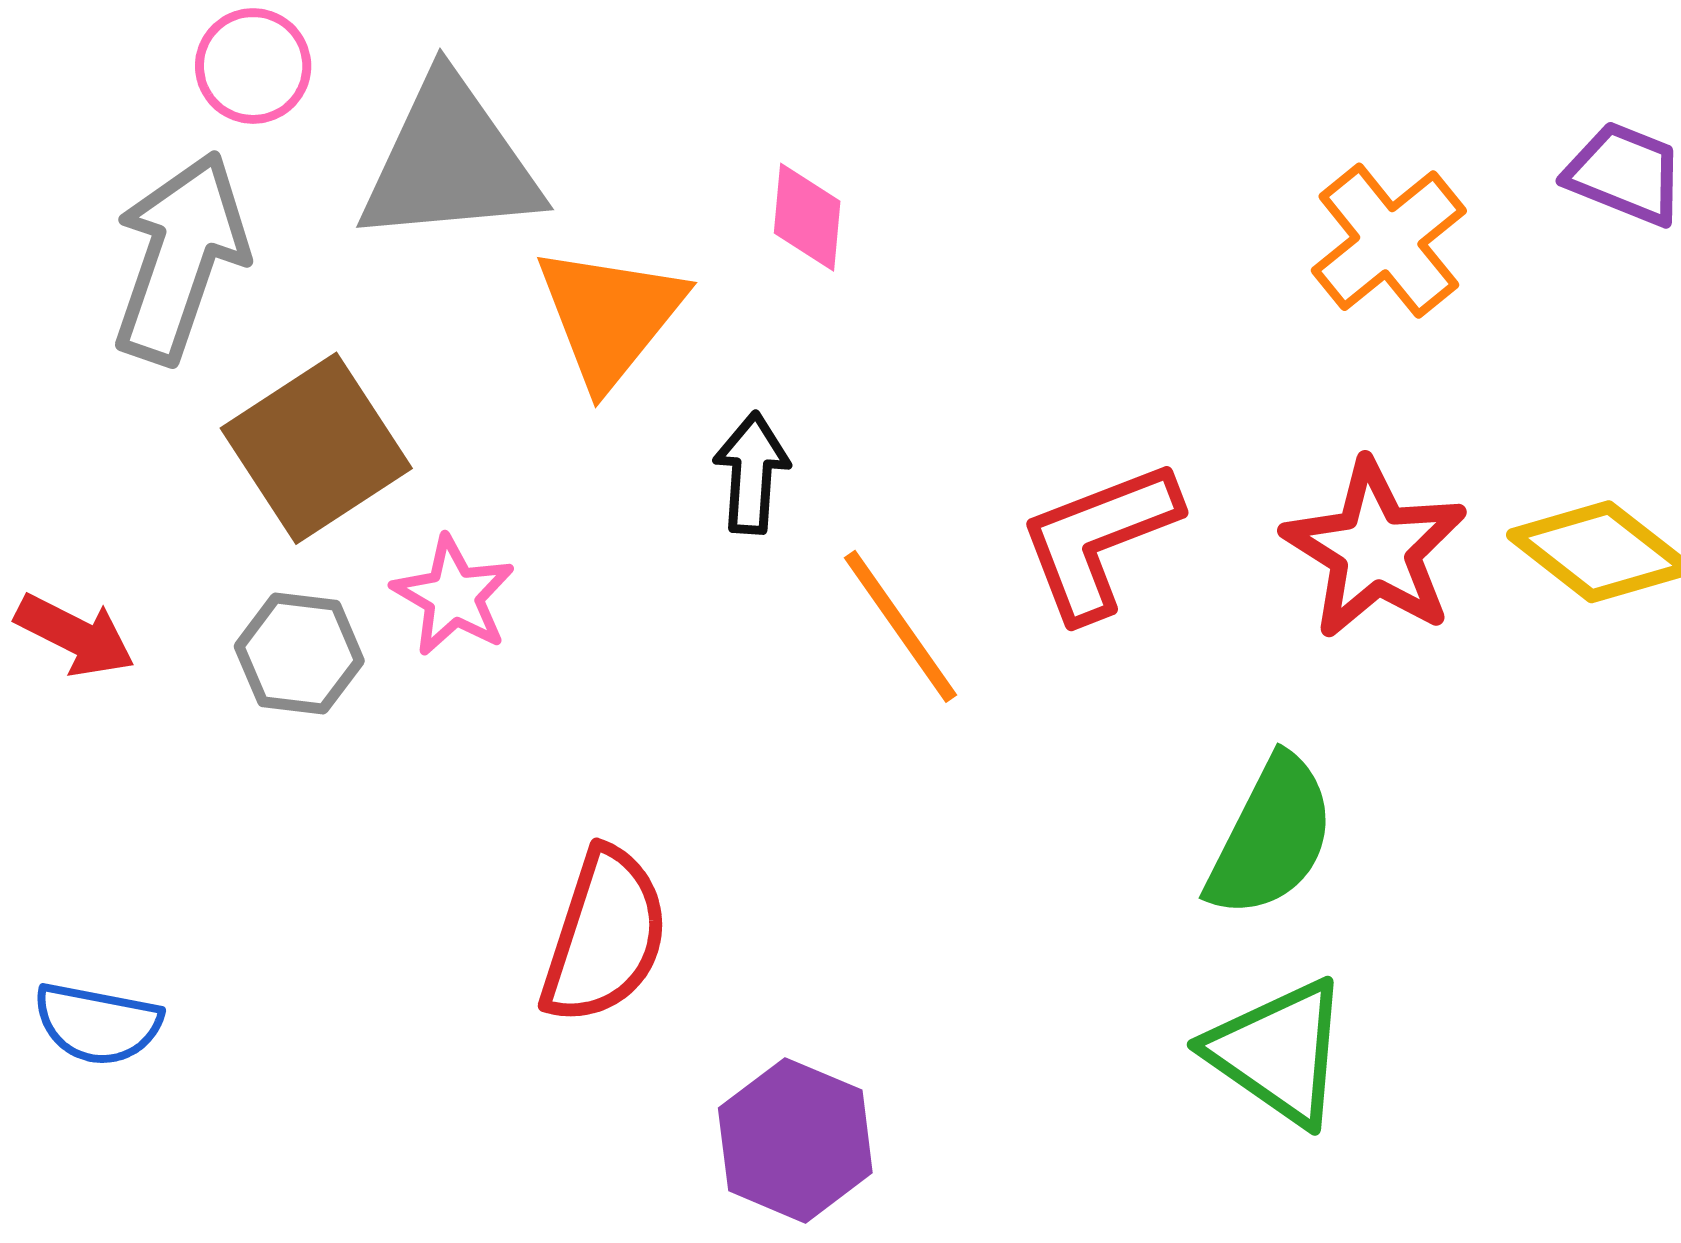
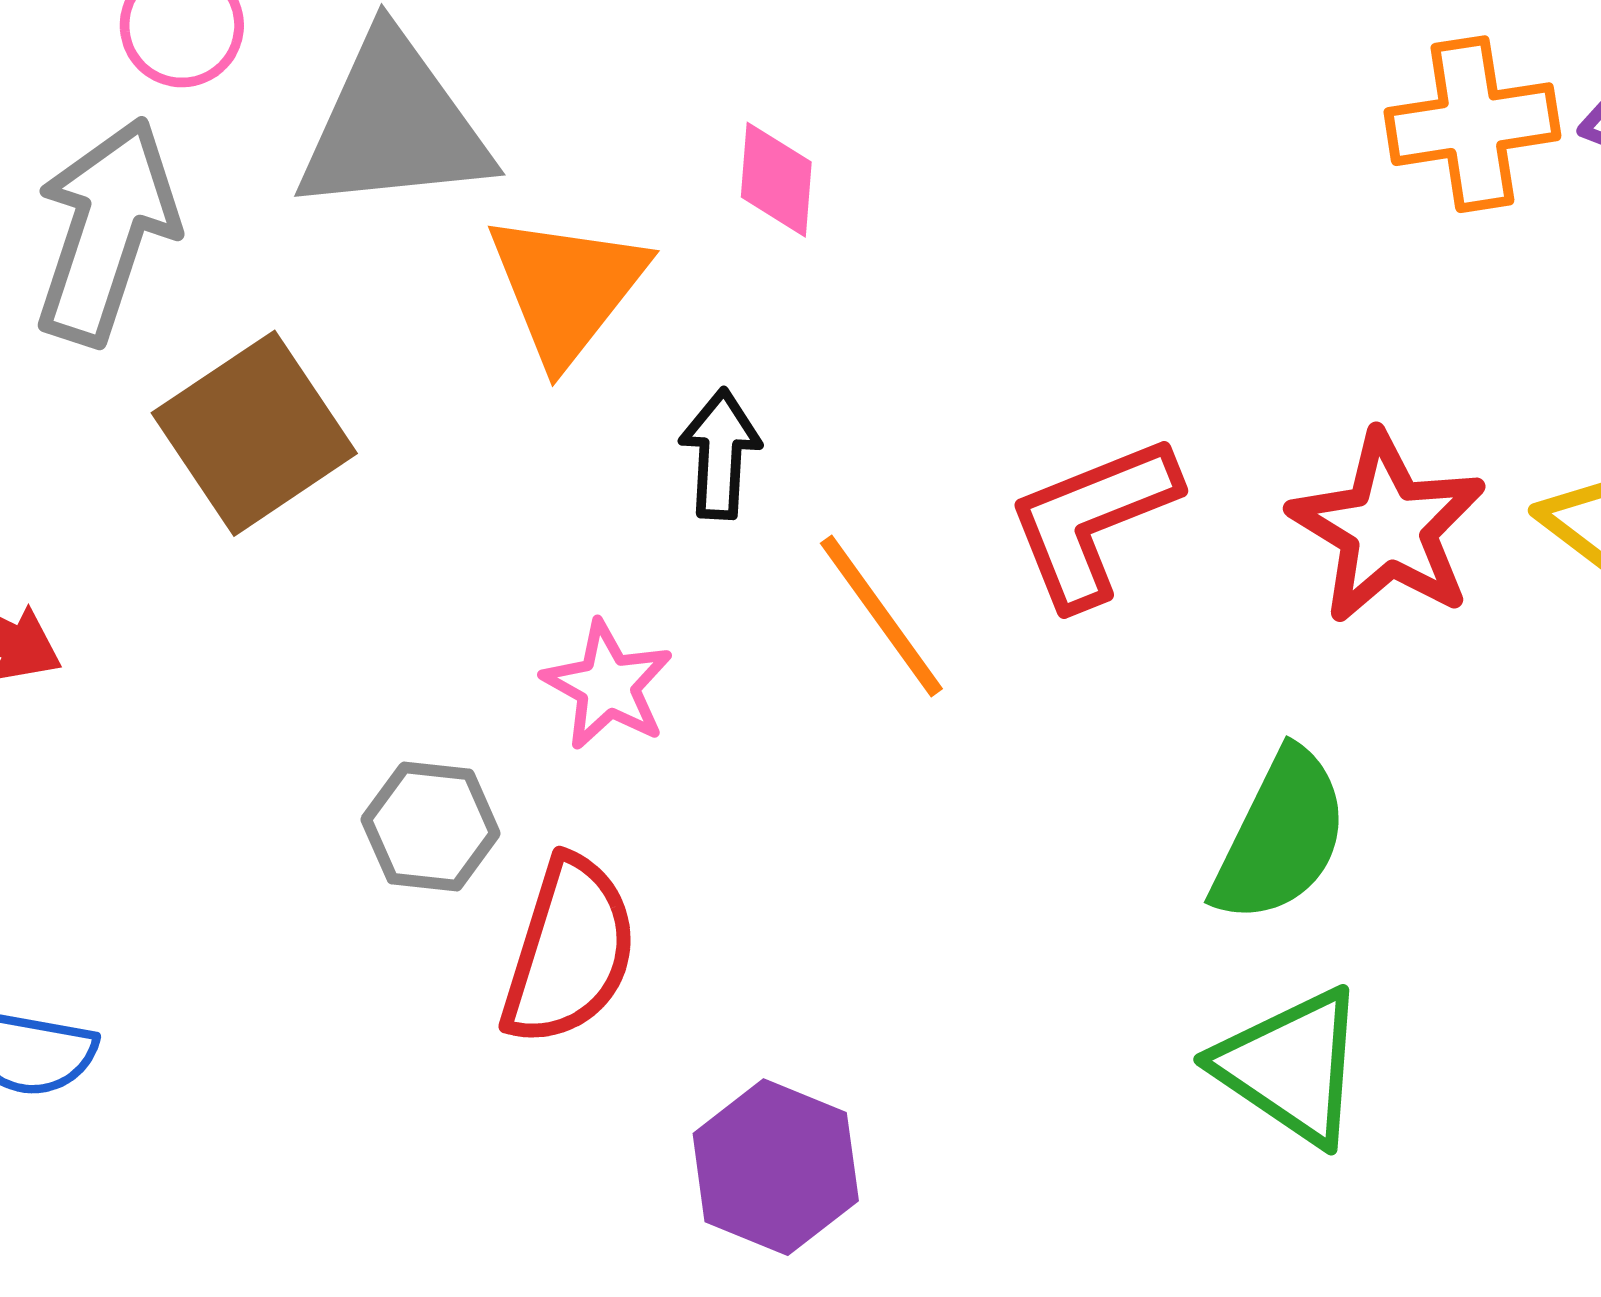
orange cross: (1389, 241) -> (1472, 124), moved, turned 31
pink star: (454, 596) -> (608, 685), moved
gray hexagon: (299, 654) -> (431, 826), moved

